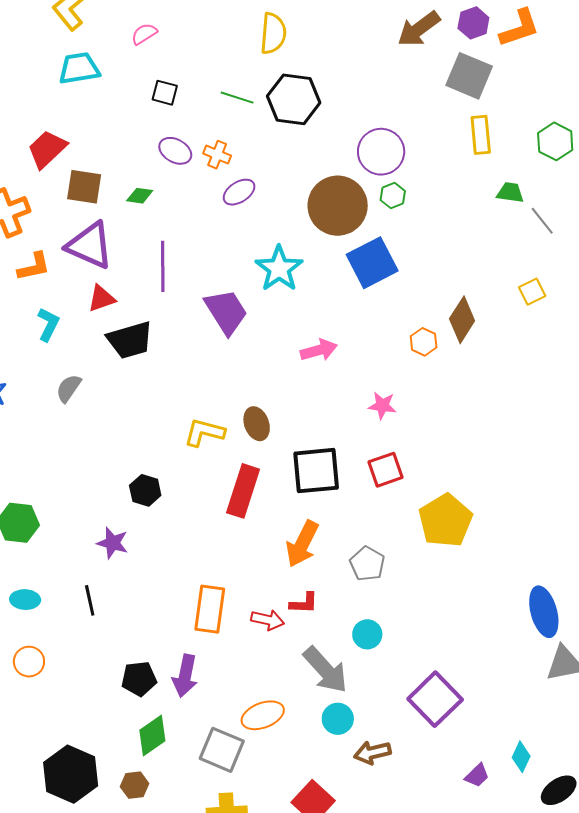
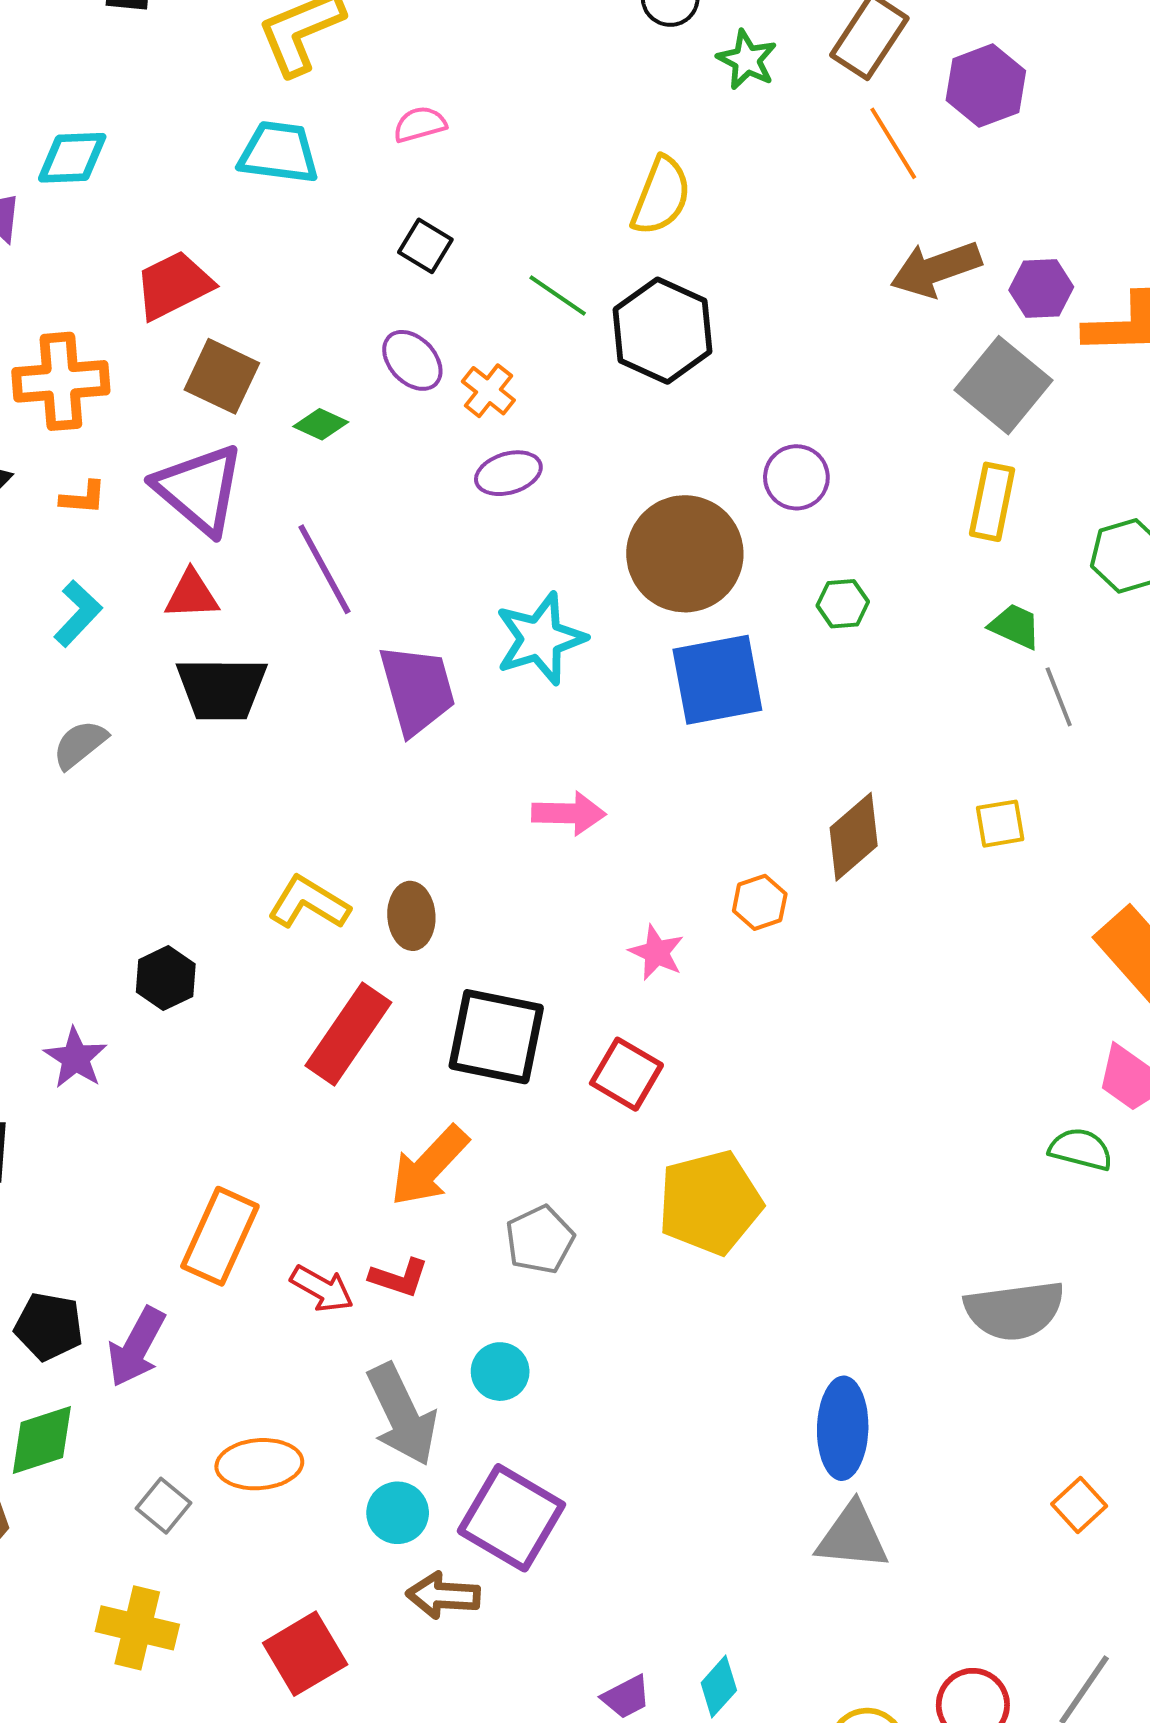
purple circle: (381, 152) -> (796, 477), size x0.7
green hexagon: (393, 196) -> (843, 604), moved
purple line: (163, 266) -> (324, 569), turned -45
orange L-shape: (34, 267) -> (83, 498), size x0.7
orange hexagon: (424, 342) -> (760, 902), moved
red square: (385, 470) -> (626, 1074), turned 33
purple square: (435, 699) -> (511, 1518), moved, turned -32
gray square: (222, 750) -> (163, 1506), size x0.6

